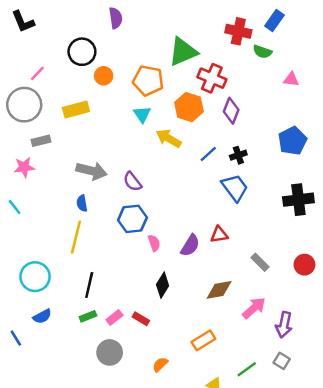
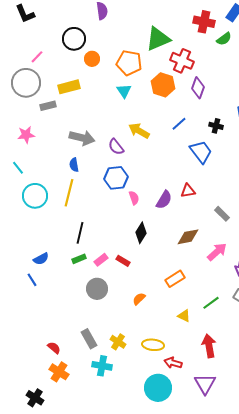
green semicircle: (262, 52) -> (224, 39), turned -56
yellow arrow: (169, 138) -> (139, 131), moved
gray rectangle: (41, 141) -> (48, 106), moved
black cross: (238, 155) -> (216, 126), moved, turned 32
cyan circle: (35, 277) -> (35, 196), moved
blue line: (16, 338) -> (32, 280), moved

